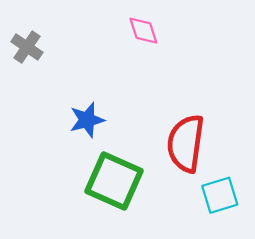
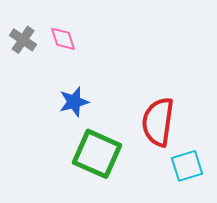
pink diamond: (143, 31) -> (63, 39), moved

